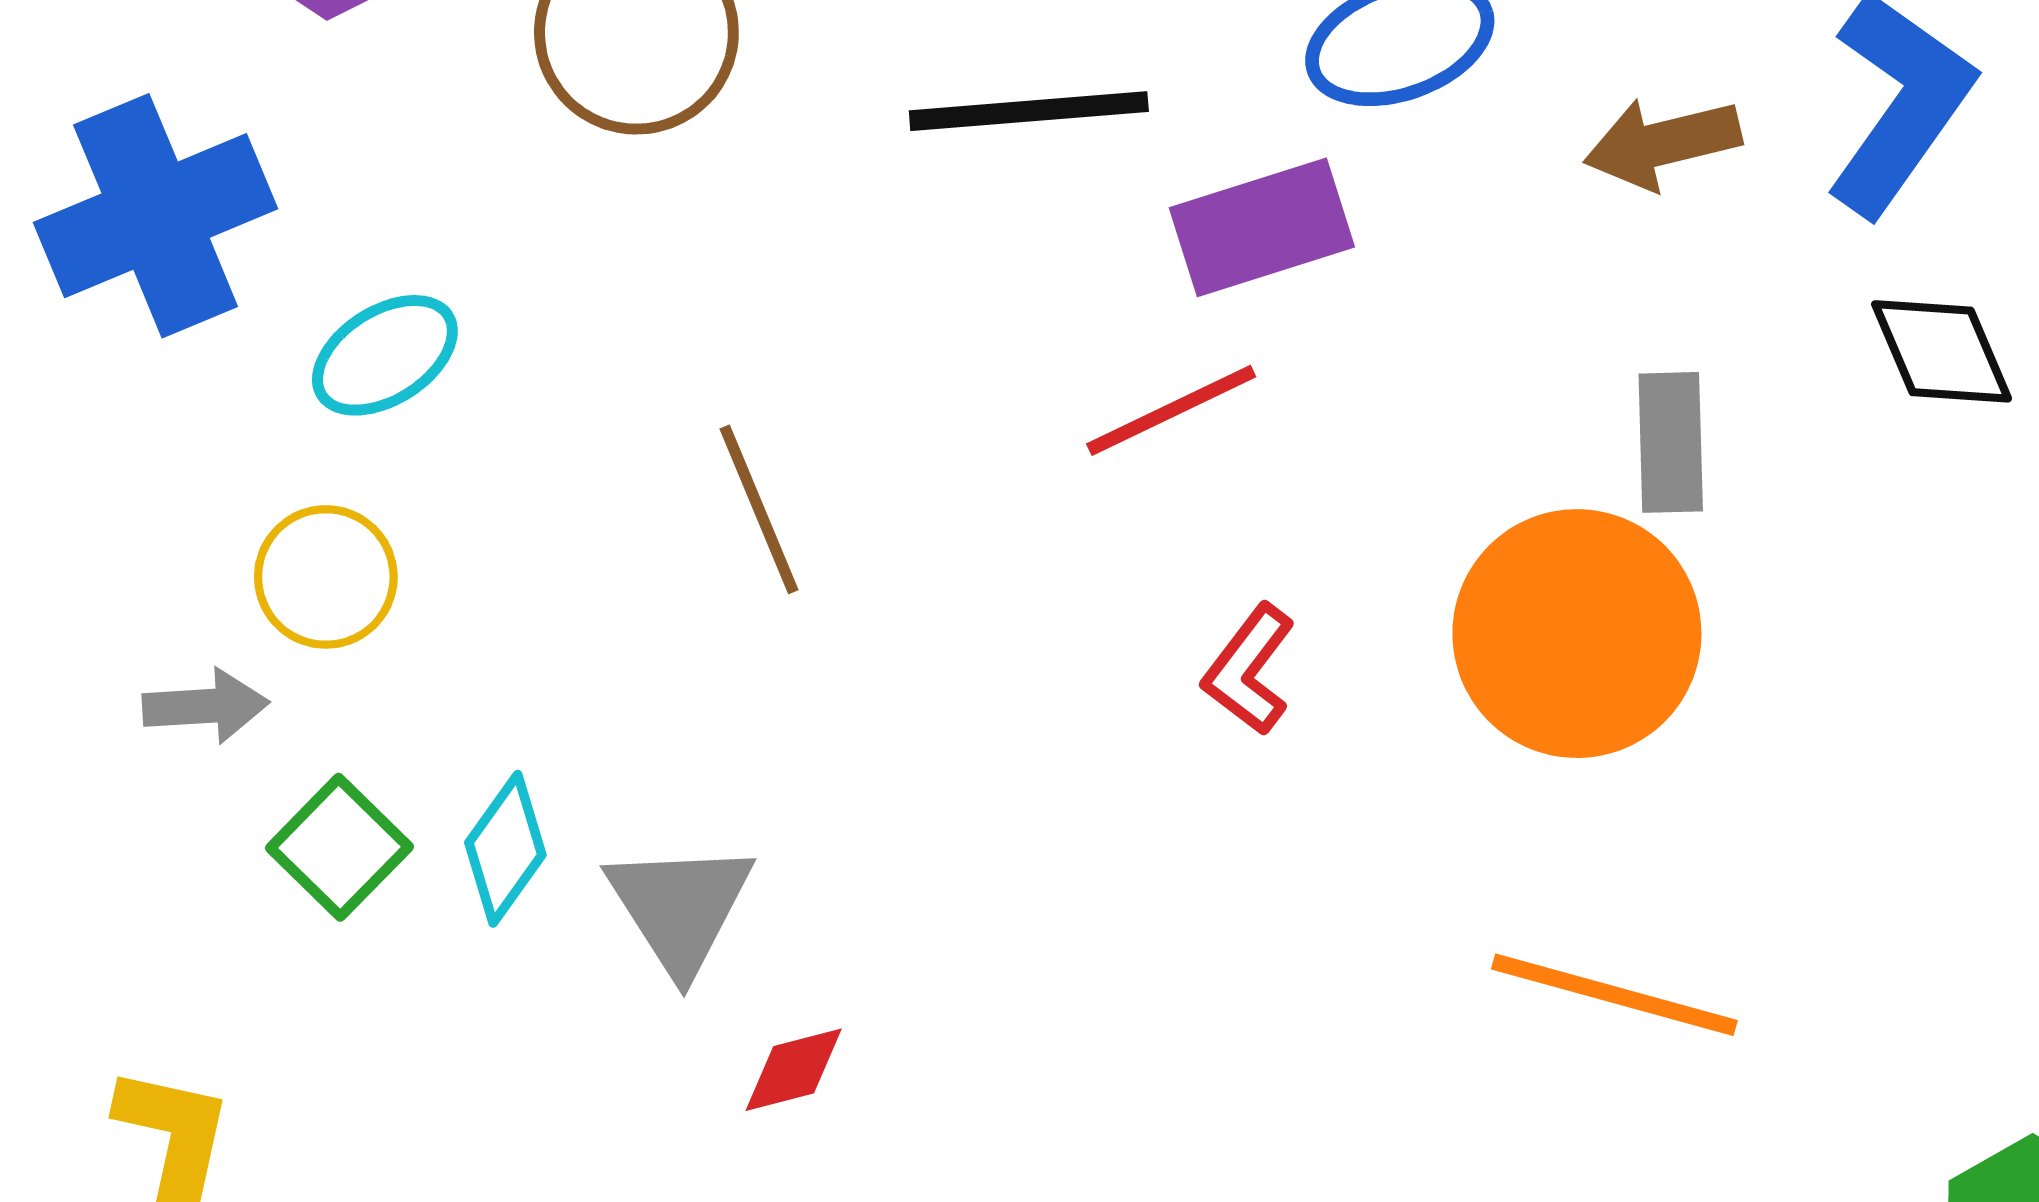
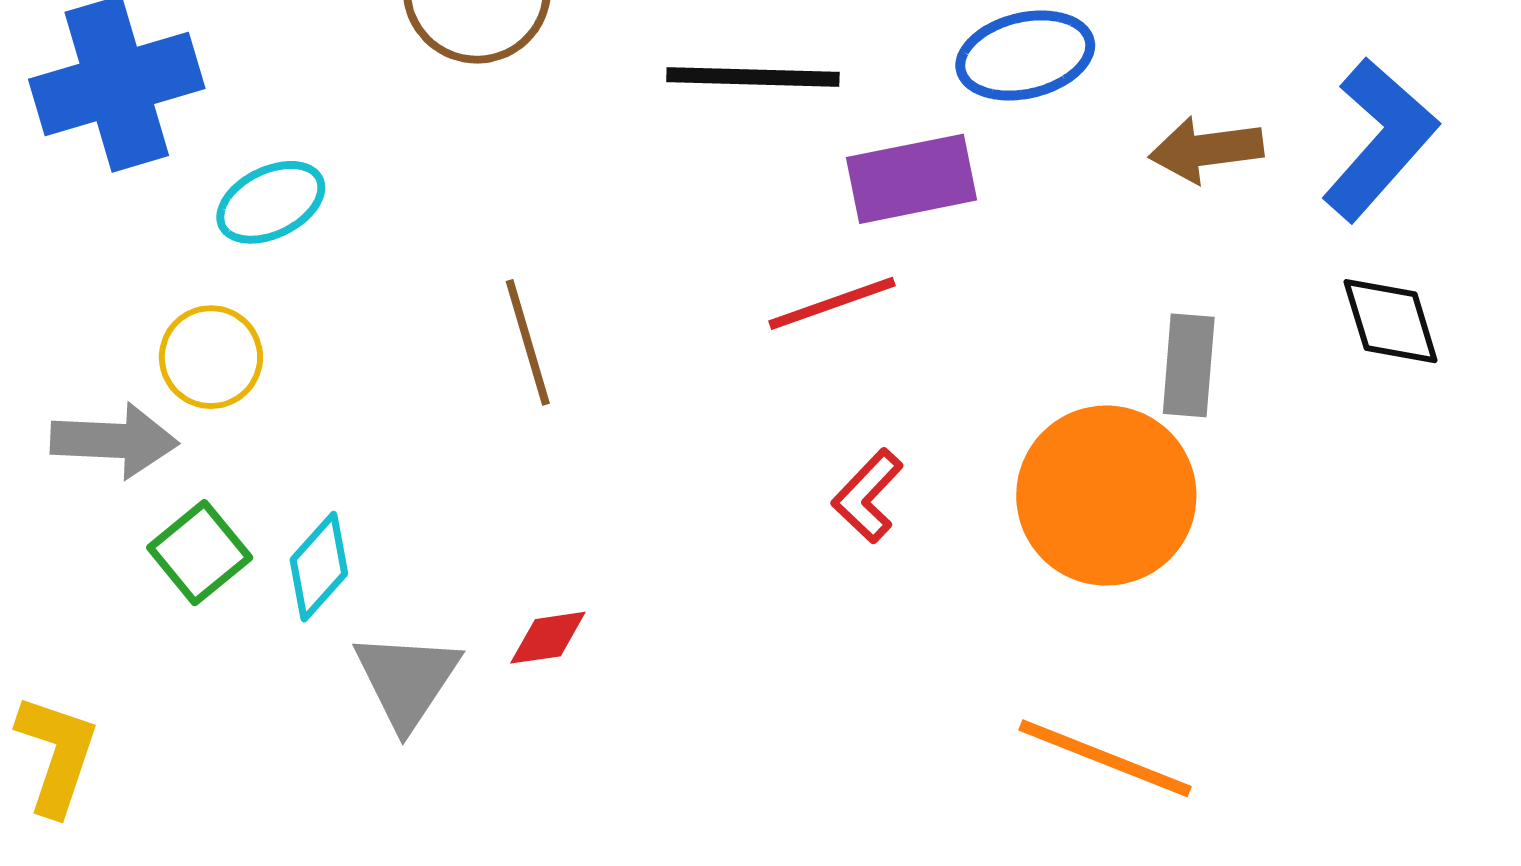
gray arrow: (206, 706) -> (114, 441), size x1.4
gray triangle: (680, 907) -> (407, 680), moved
red diamond: (794, 1070) -> (548, 638), moved

